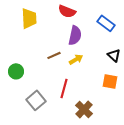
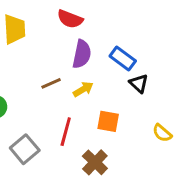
blue rectangle: (106, 23) -> (123, 59), moved
orange square: (110, 81) -> (108, 121), moved

